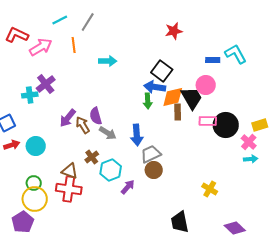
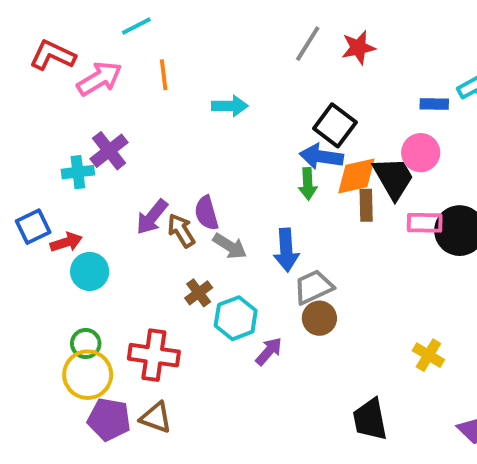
gray line: (88, 22) -> (308, 44), moved
red arrow: (12, 145) -> (66, 242), moved
brown triangle: (70, 171) -> (156, 417), moved
purple pentagon: (23, 222) -> (109, 419), moved, turned -30

